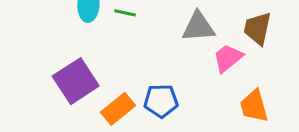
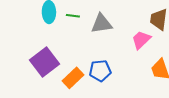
gray triangle: (198, 27) -> (102, 24), moved

